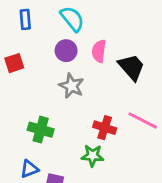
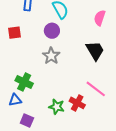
pink semicircle: (99, 51) -> (100, 18), moved
red cross: (105, 128) -> (77, 103), moved
blue triangle: (29, 169) -> (15, 100), moved

